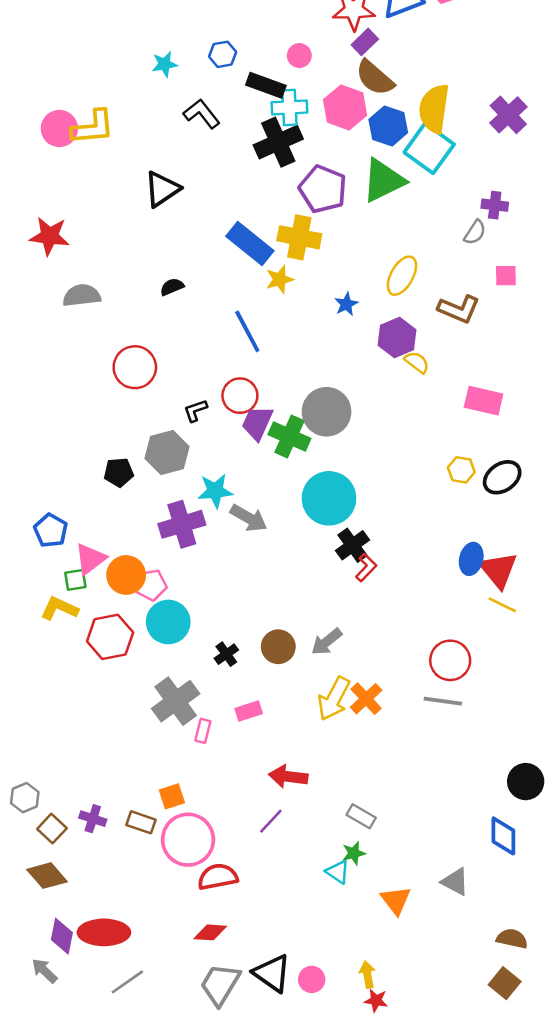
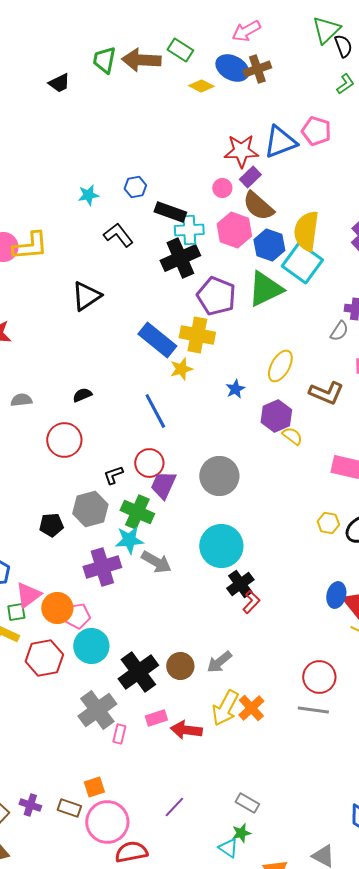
pink circle: (299, 56) -> (222, 188), moved
black semicircle: (172, 287) -> (82, 395), moved
gray semicircle: (82, 295) -> (21, 400), moved, size x0.7
green cross: (289, 436) -> (137, 512), moved
black cross: (226, 654) -> (138, 672), size x2.0
red arrow: (288, 777) -> (186, 730), moved

